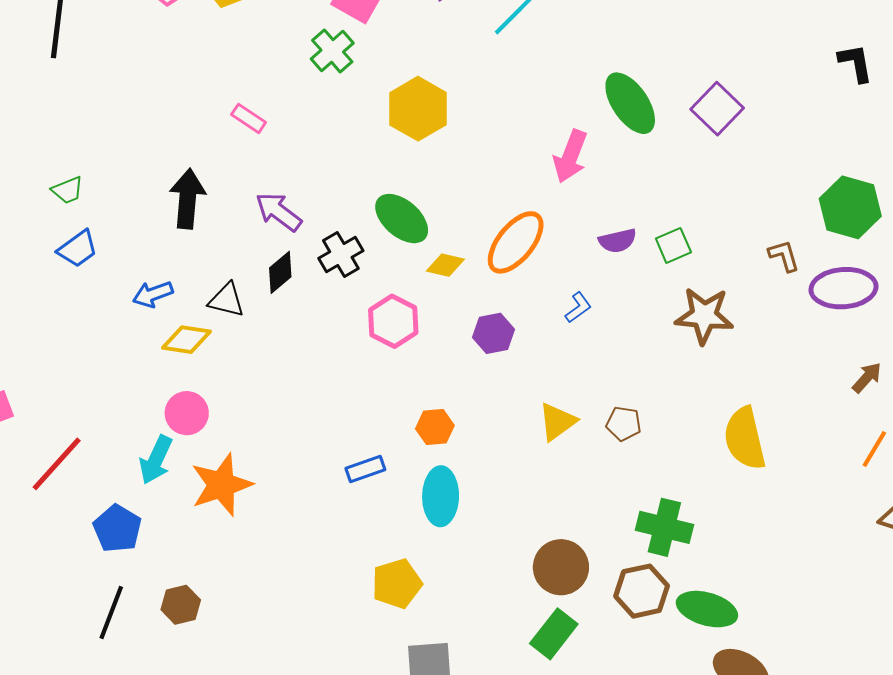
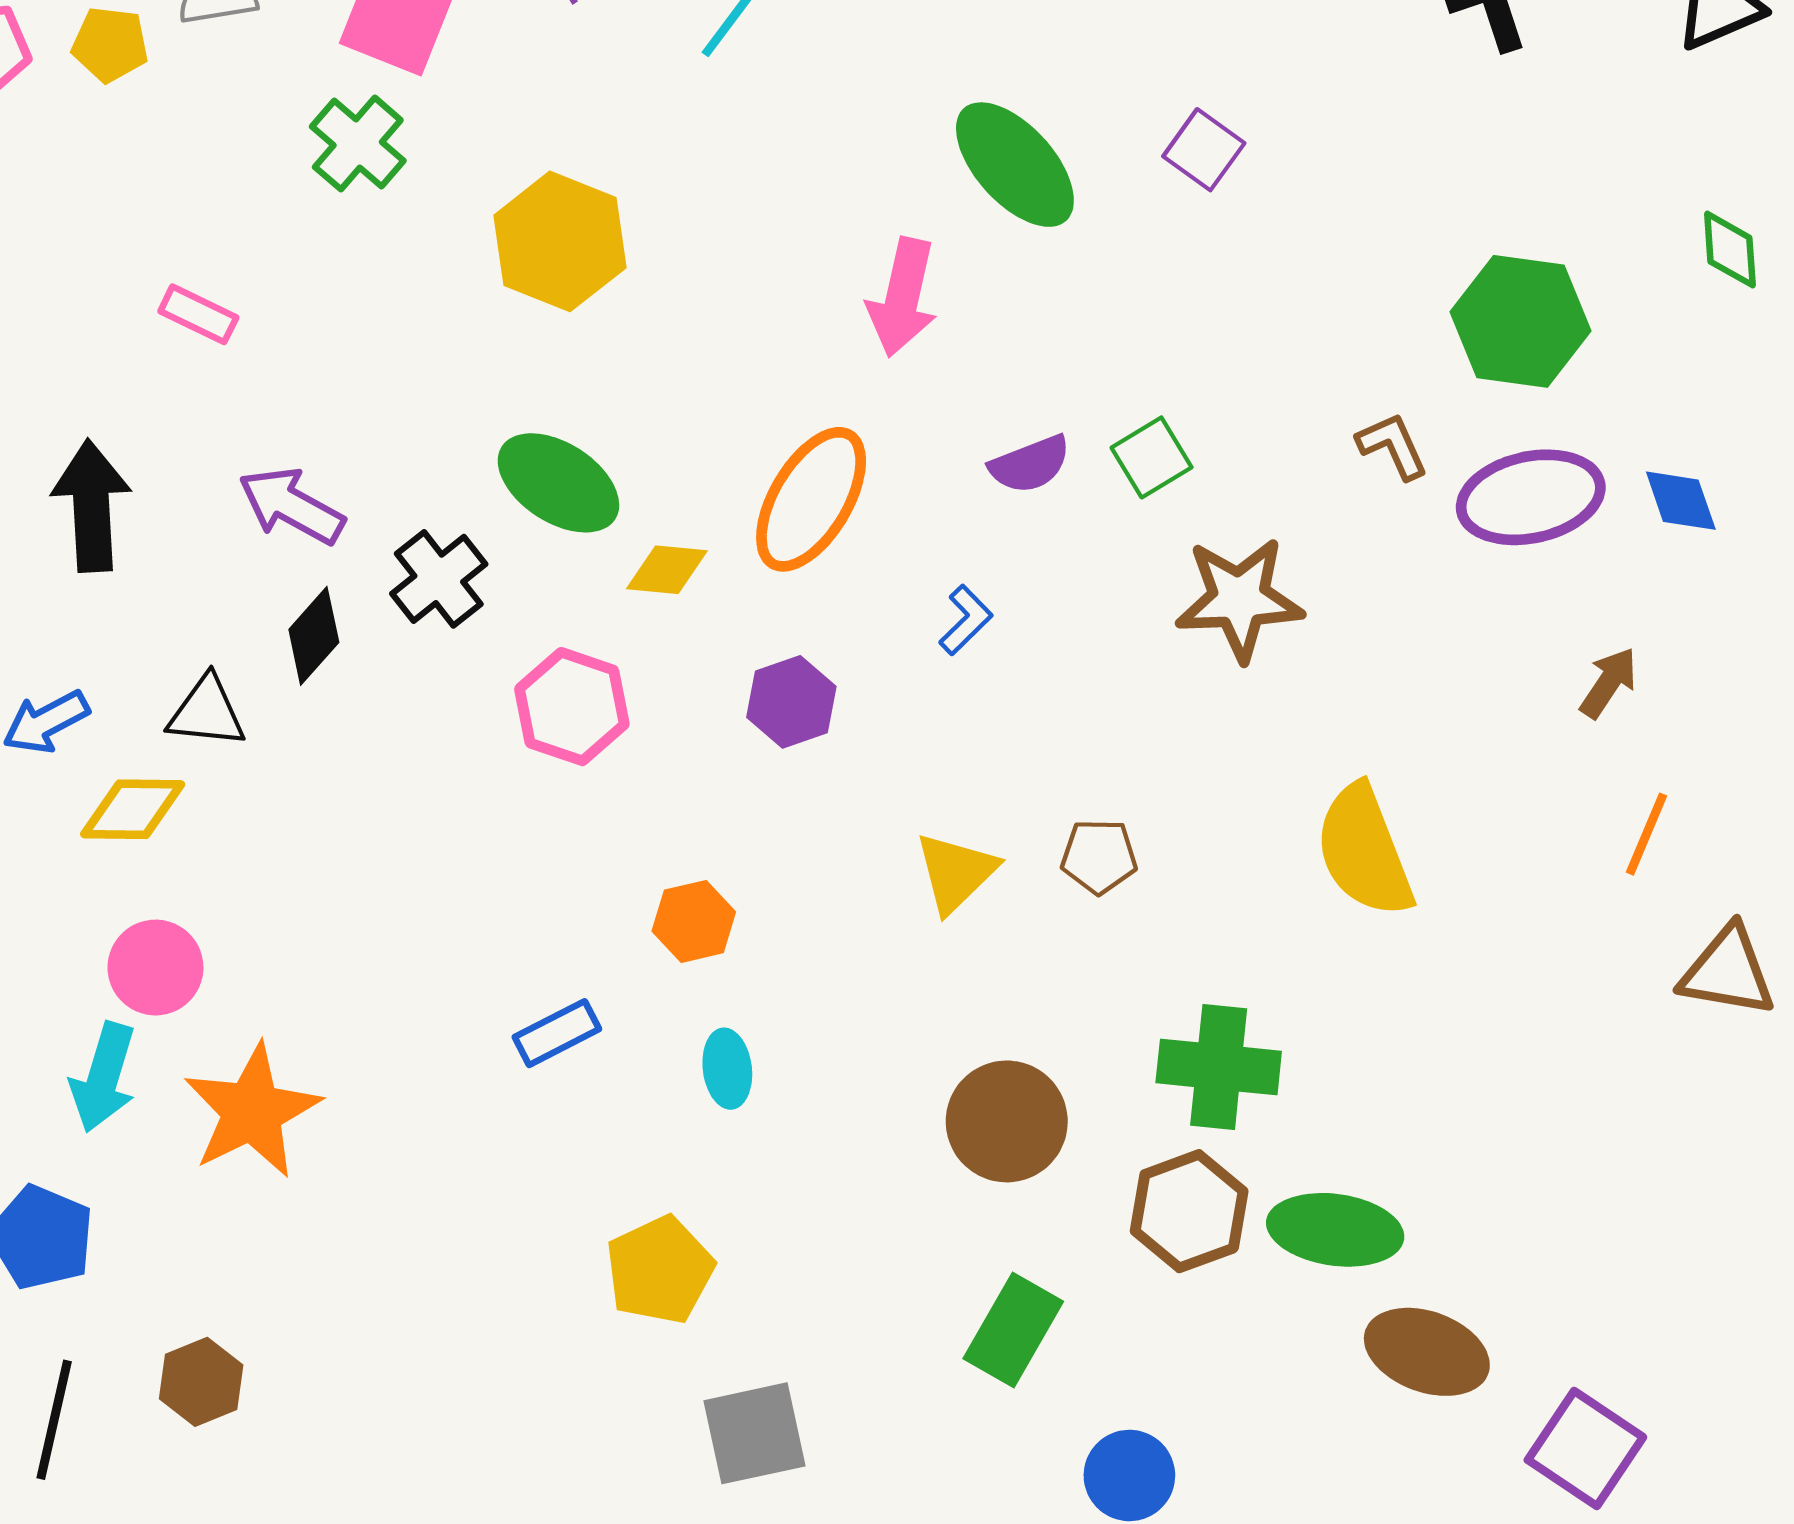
purple square: (717, 109) -> (1204, 150), size x0.7
cyan ellipse: (441, 496) -> (727, 1069), size x0.6
brown circle: (561, 567) -> (1007, 1121), moved

